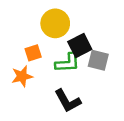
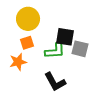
yellow circle: (55, 23) -> (28, 19), moved
black square: (80, 46) -> (65, 37), turned 36

